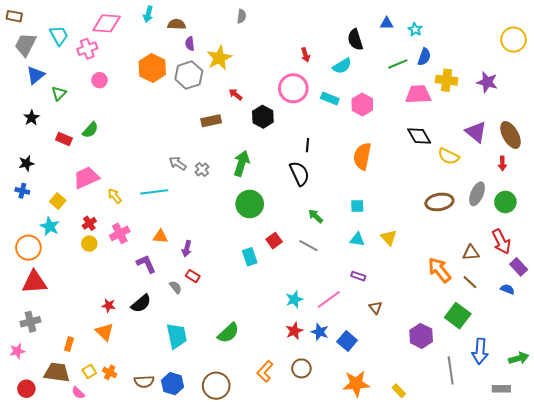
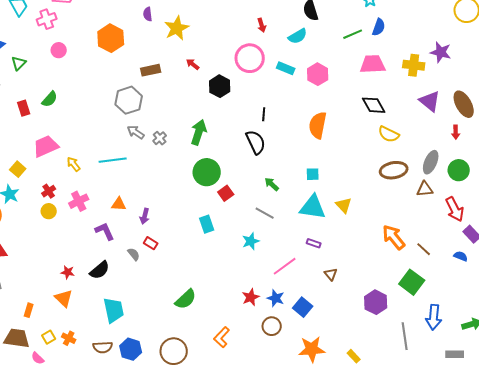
gray hexagon: (189, 75) -> (129, 100), moved
yellow cross: (447, 80) -> (414, 65), moved
brown rectangle: (211, 121) -> (151, 70), moved
red rectangle: (64, 139) -> (24, 108), turned 49
yellow semicircle: (449, 156) -> (389, 134), moved
cyan triangle: (357, 240) -> (313, 207), size x1.8
red square: (274, 241) -> (226, 193), moved
brown triangle: (471, 253) -> (425, 189), moved
cyan star: (294, 299) -> (251, 241), moved
cyan trapezoid: (177, 336) -> (114, 310), moved
brown circle: (301, 368) -> (272, 326), moved

